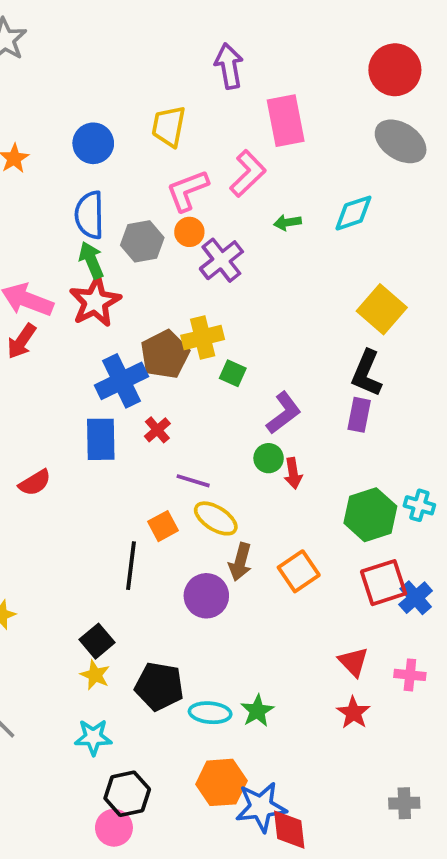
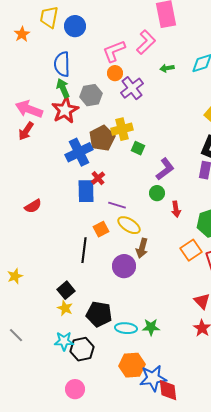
yellow trapezoid: (169, 126) -> (49, 17), moved
blue circle: (93, 143) -> (75, 26), moved
gray hexagon: (142, 241) -> (91, 95), moved
blue rectangle: (101, 439) -> (86, 191), moved
red arrow: (293, 473) -> (176, 209), moved
orange square: (299, 571) -> (191, 250), moved
green star: (257, 711) -> (151, 327), turned 30
black hexagon: (127, 794) -> (82, 349), moved

